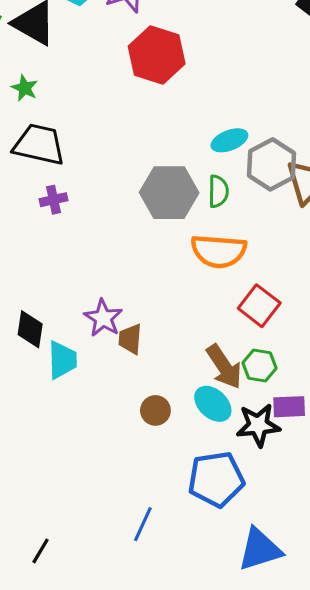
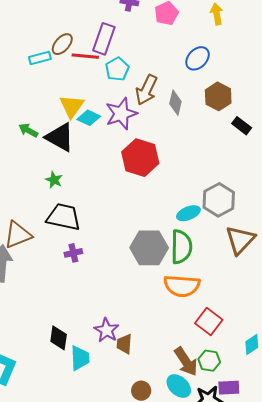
gray hexagon: (272, 164) -> (219, 200), moved
green semicircle: (218, 191) -> (181, 247), size x1.6

